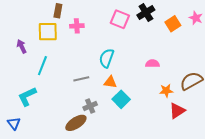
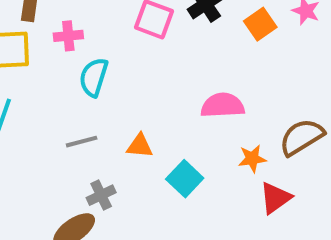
cyan semicircle: (106, 58) -> (94, 77), moved
pink semicircle: (152, 64) -> (223, 105), size x1.5
cyan square: (121, 99) -> (185, 179), moved

